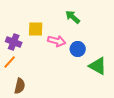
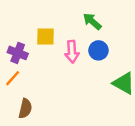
pink arrow: (57, 41) -> (72, 52), turned 72
blue circle: (78, 49) -> (98, 50), moved

